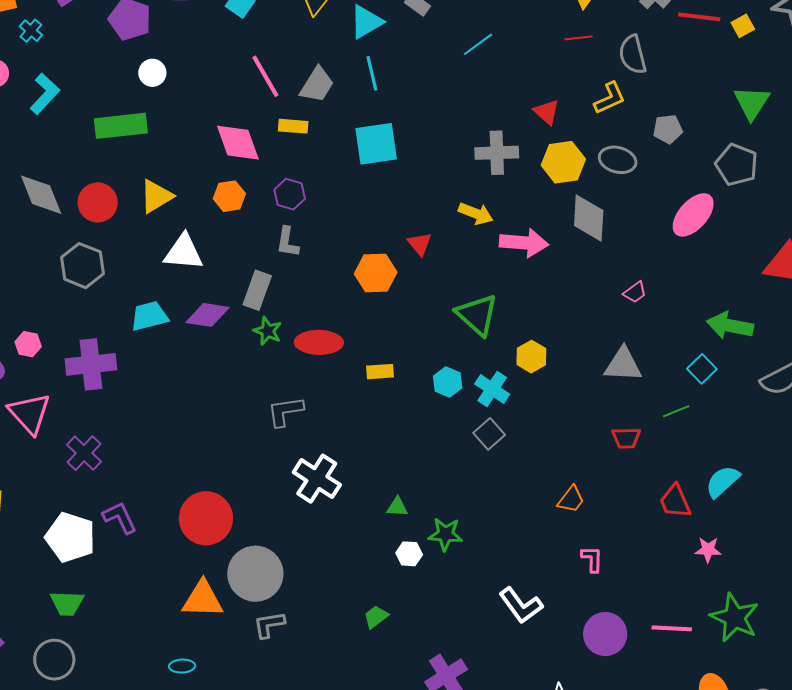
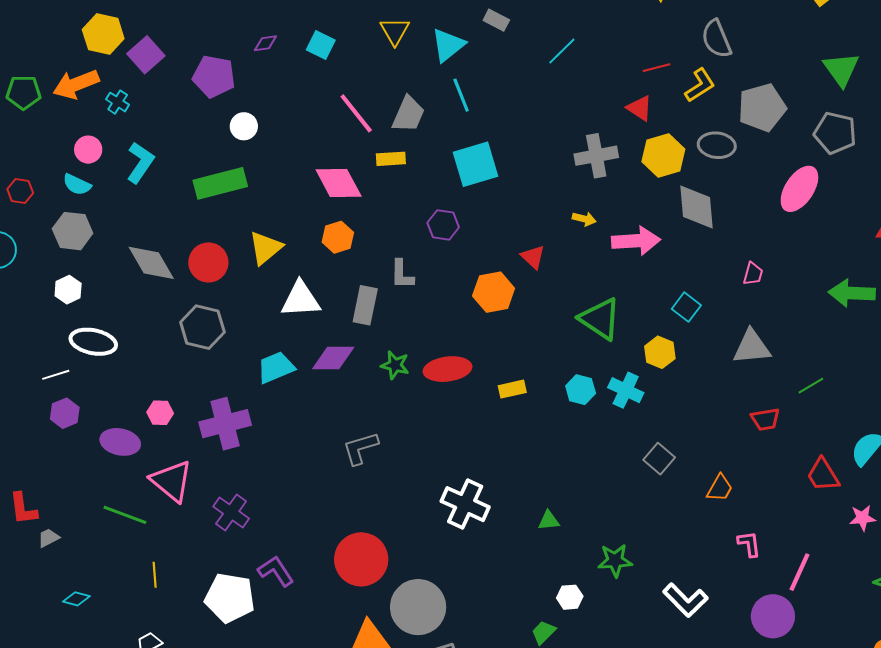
red line: (579, 38) -> (656, 68), moved
gray pentagon: (668, 129) -> (762, 108), size x1.6
purple hexagon: (290, 194) -> (443, 225), moved
yellow arrow: (476, 214) -> (584, 219), size x0.7
gray rectangle: (257, 290) -> (365, 305), moved
pink trapezoid: (635, 292) -> (753, 274), turned -30
cyan square: (702, 369) -> (686, 307), moved
gray L-shape: (285, 411) -> (360, 448), moved
gray square: (489, 434) -> (659, 459), moved
green star: (445, 534) -> (615, 560), moved
white hexagon: (409, 554) -> (570, 597), moved
pink line: (672, 628) -> (800, 572), moved, turned -60

